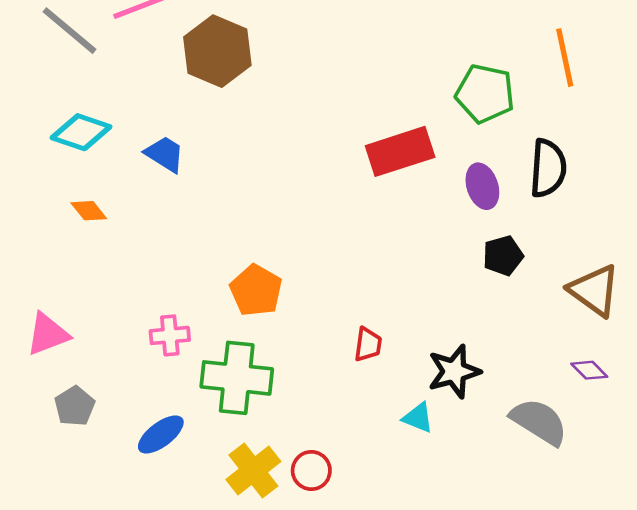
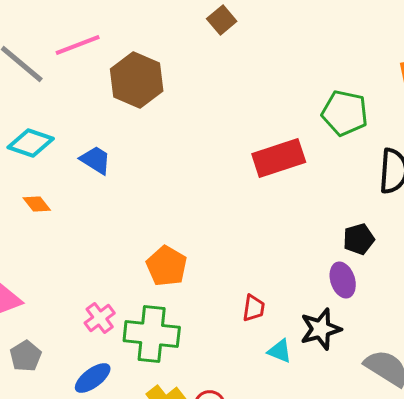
purple ellipse: (482, 186) -> (343, 280), moved
pink cross: (170, 335) -> (100, 318), moved, turned -32
cyan triangle: (418, 418) -> (280, 351), moved

